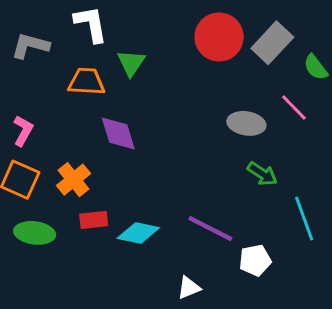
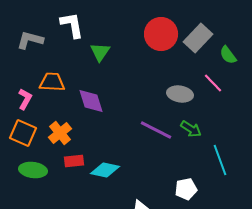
orange trapezoid: (86, 82) -> (52, 82), moved
purple line: (210, 229) -> (156, 130), moved

